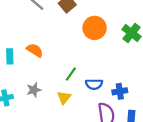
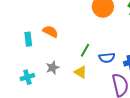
yellow triangle: (64, 98) -> (81, 72), turned -32

